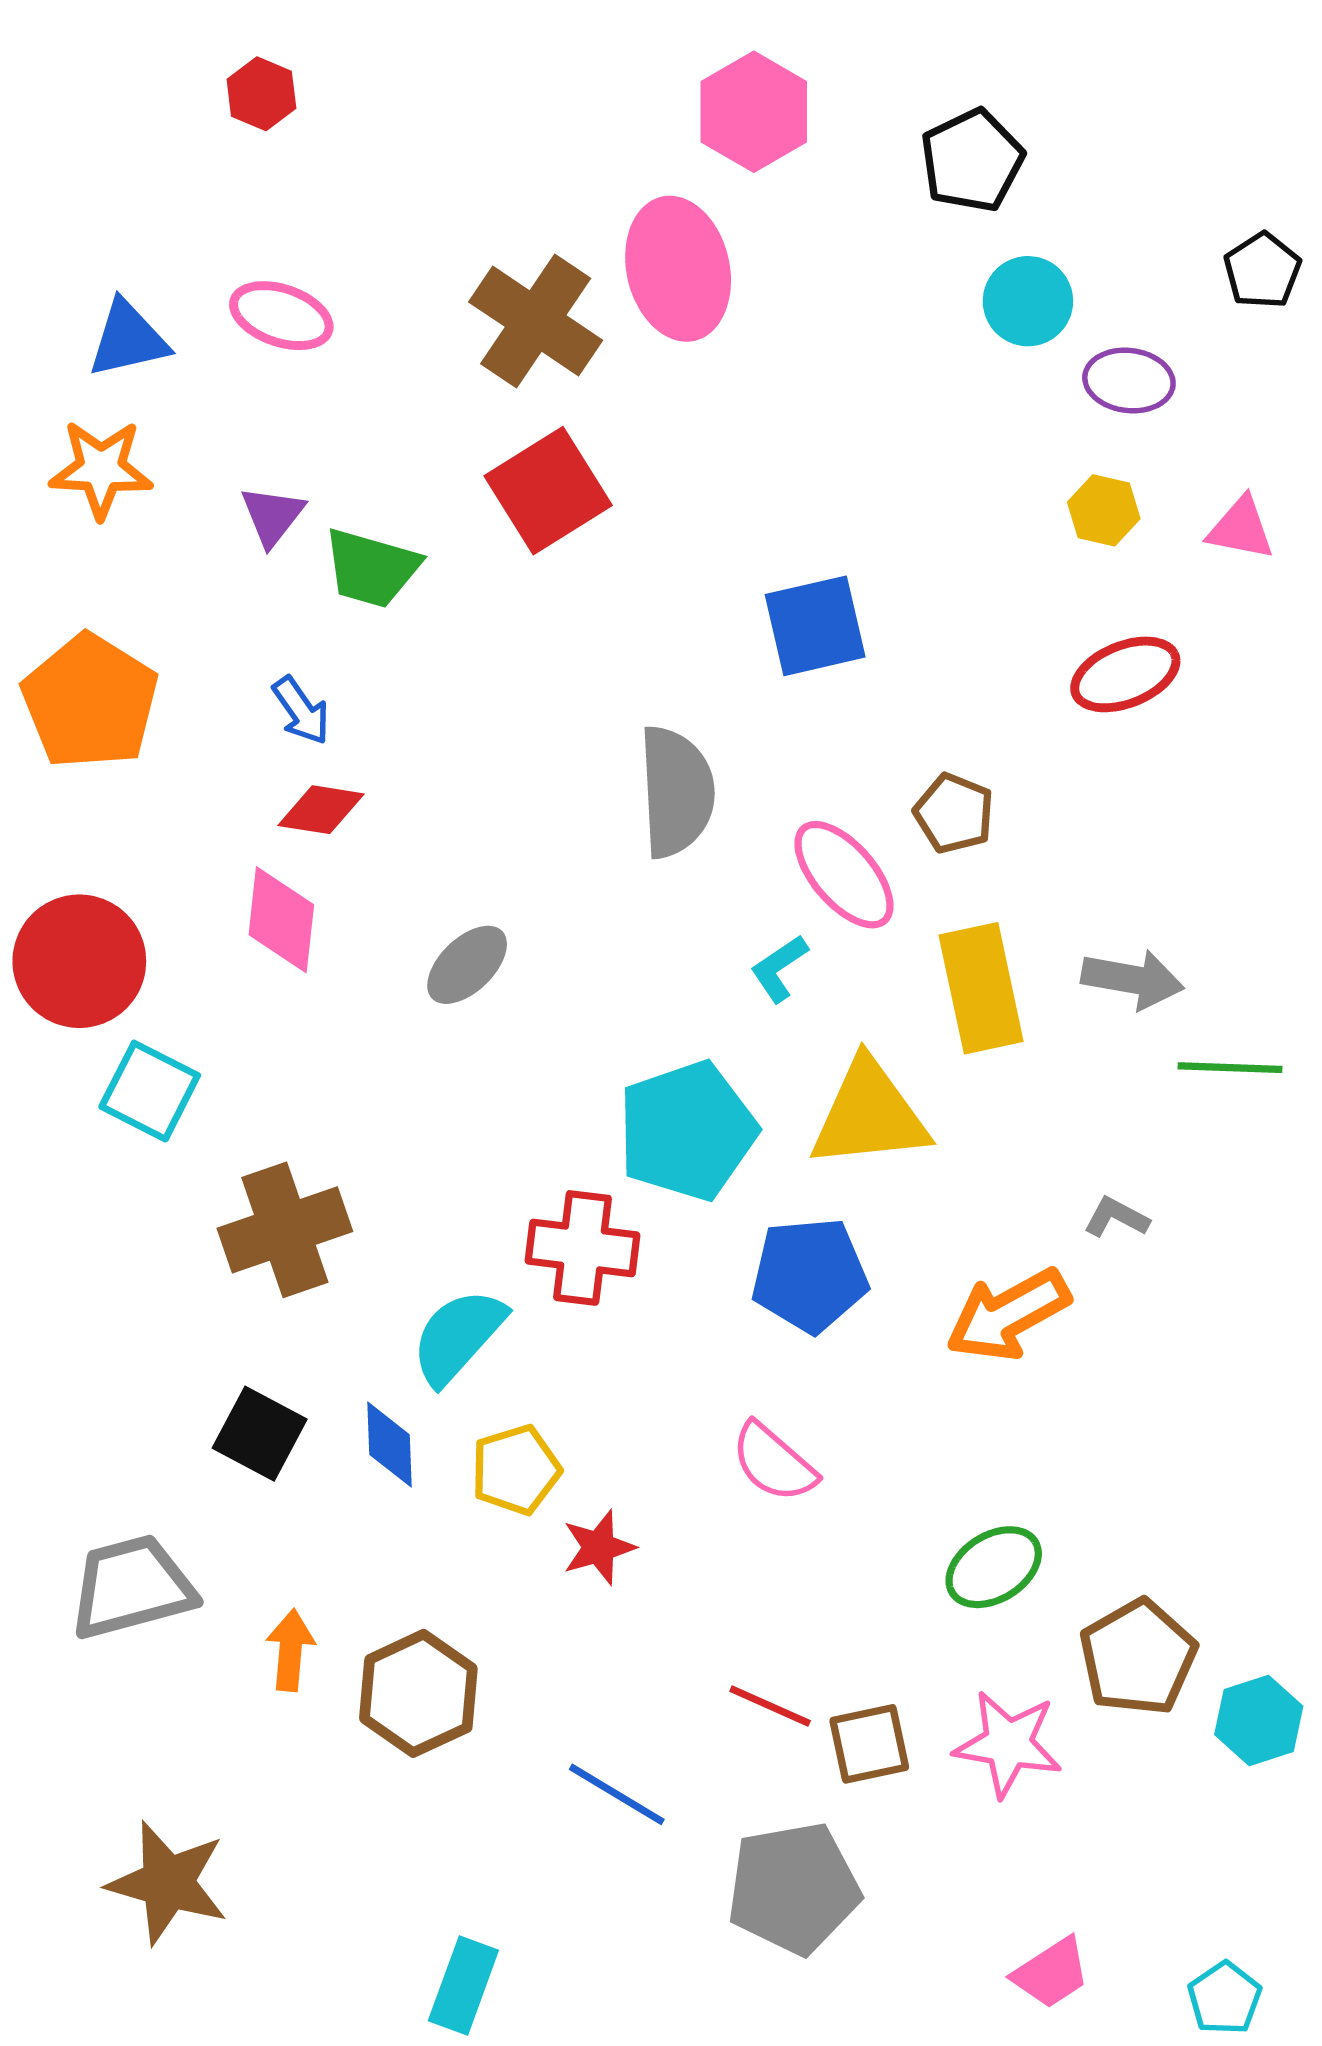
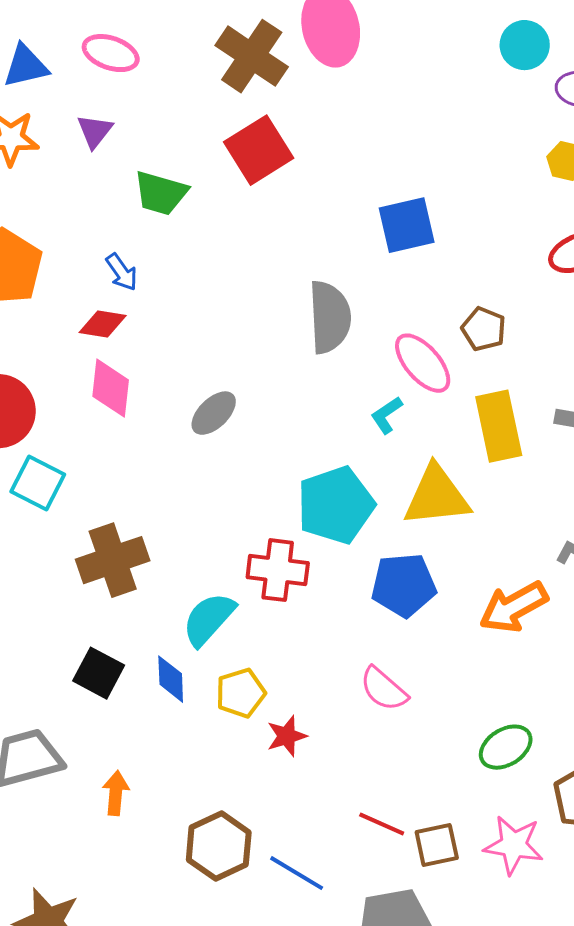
purple triangle: (272, 516) -> (95, 131), moved
red diamond: (321, 810) -> (103, 324), moved
brown hexagon: (418, 1693) -> (219, 846), moved

